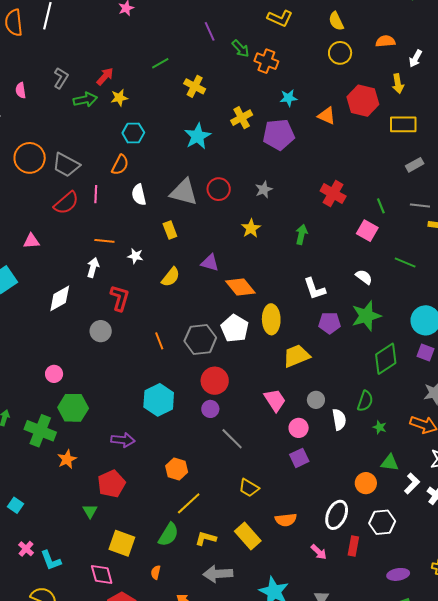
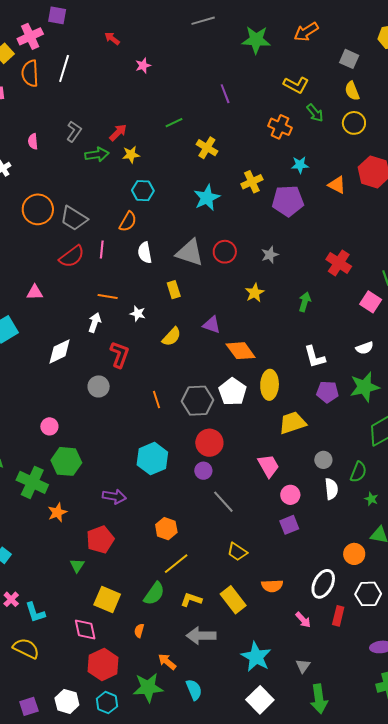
green arrow: (241, 49) -> (315, 113), moved
white semicircle: (364, 277) -> (365, 348), turned 120
gray circle: (316, 400) -> (323, 460), moved

